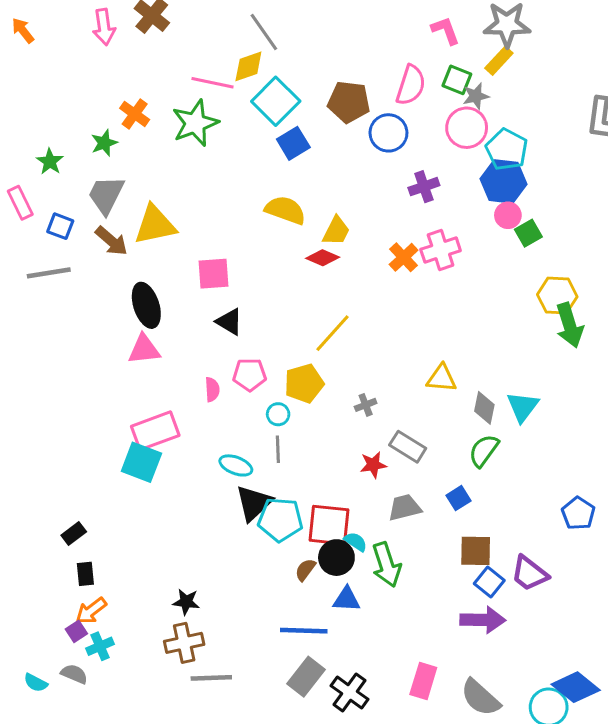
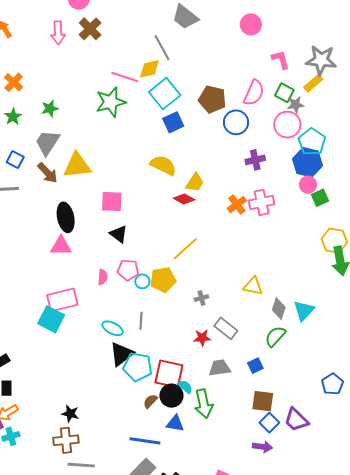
orange cross: (135, 114) -> (14, 82), moved
cyan circle: (278, 414) -> (142, 281), moved
purple arrow: (483, 620) -> (262, 447), size x0.7

